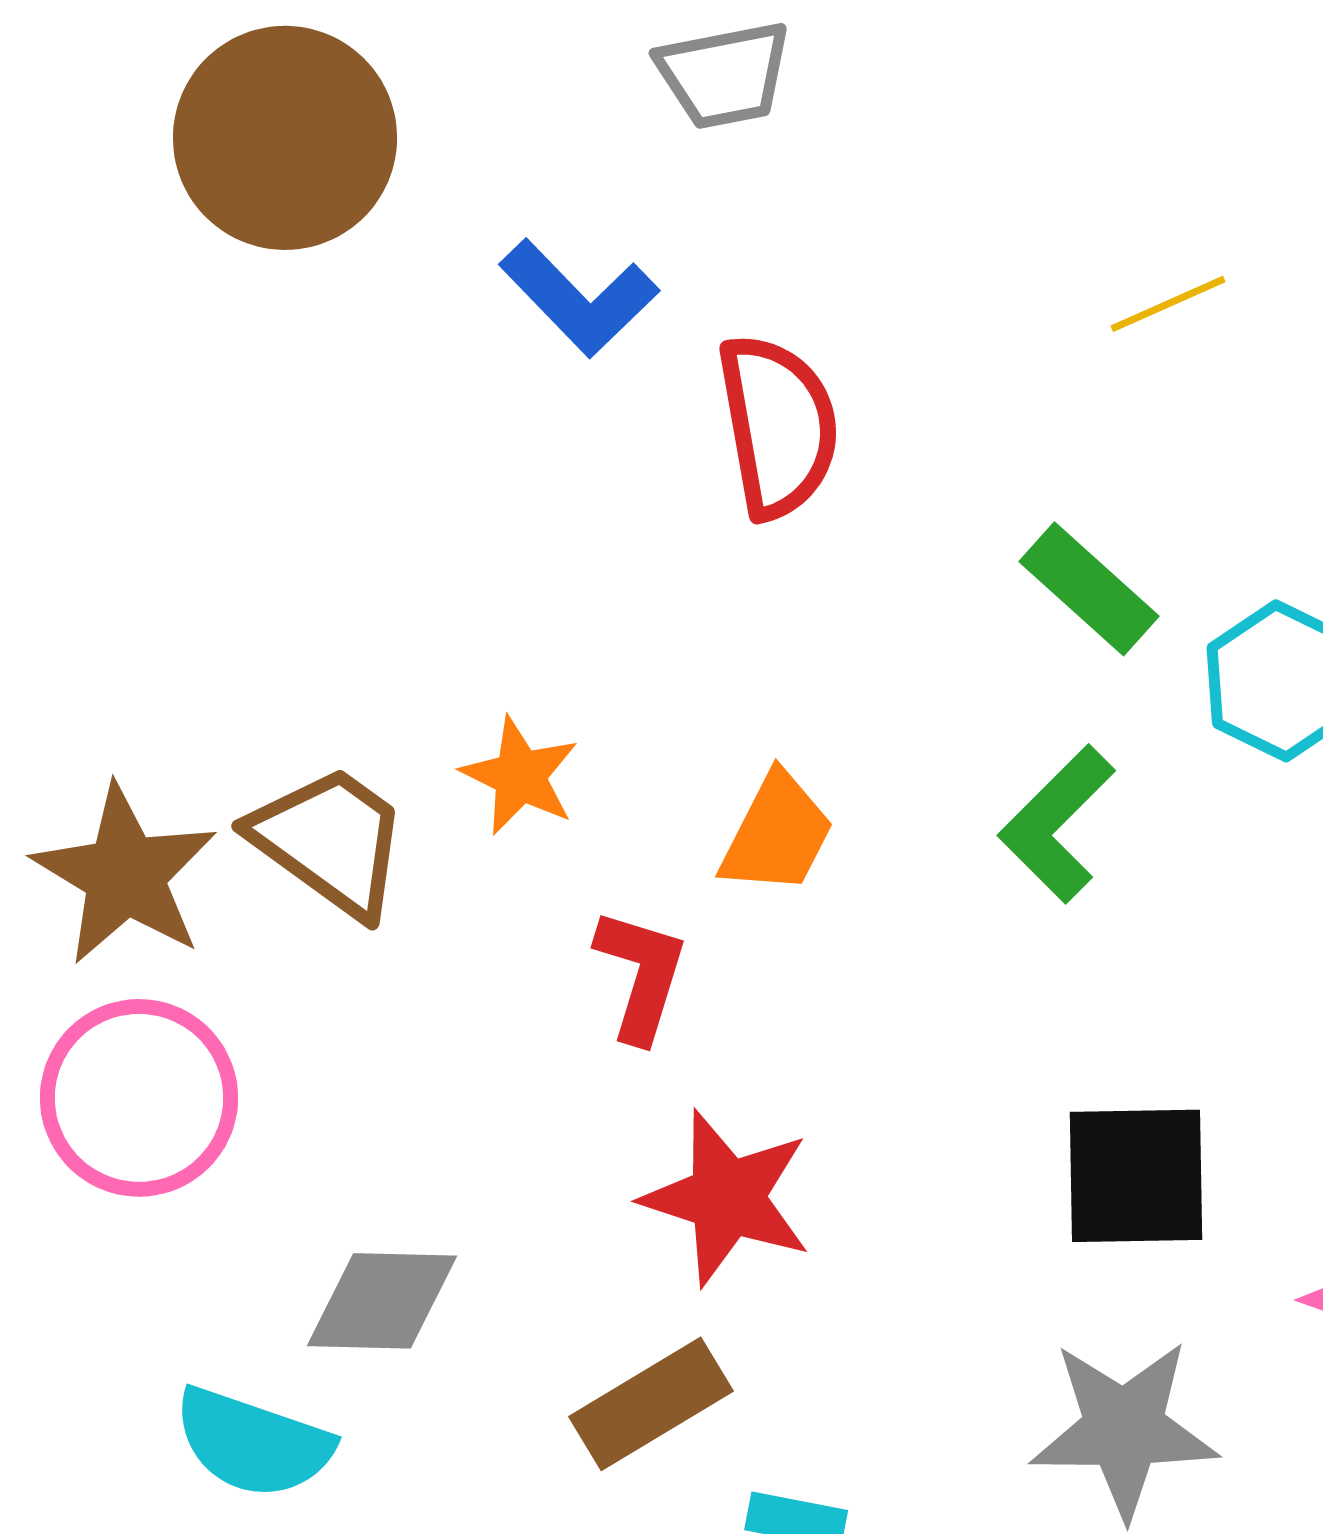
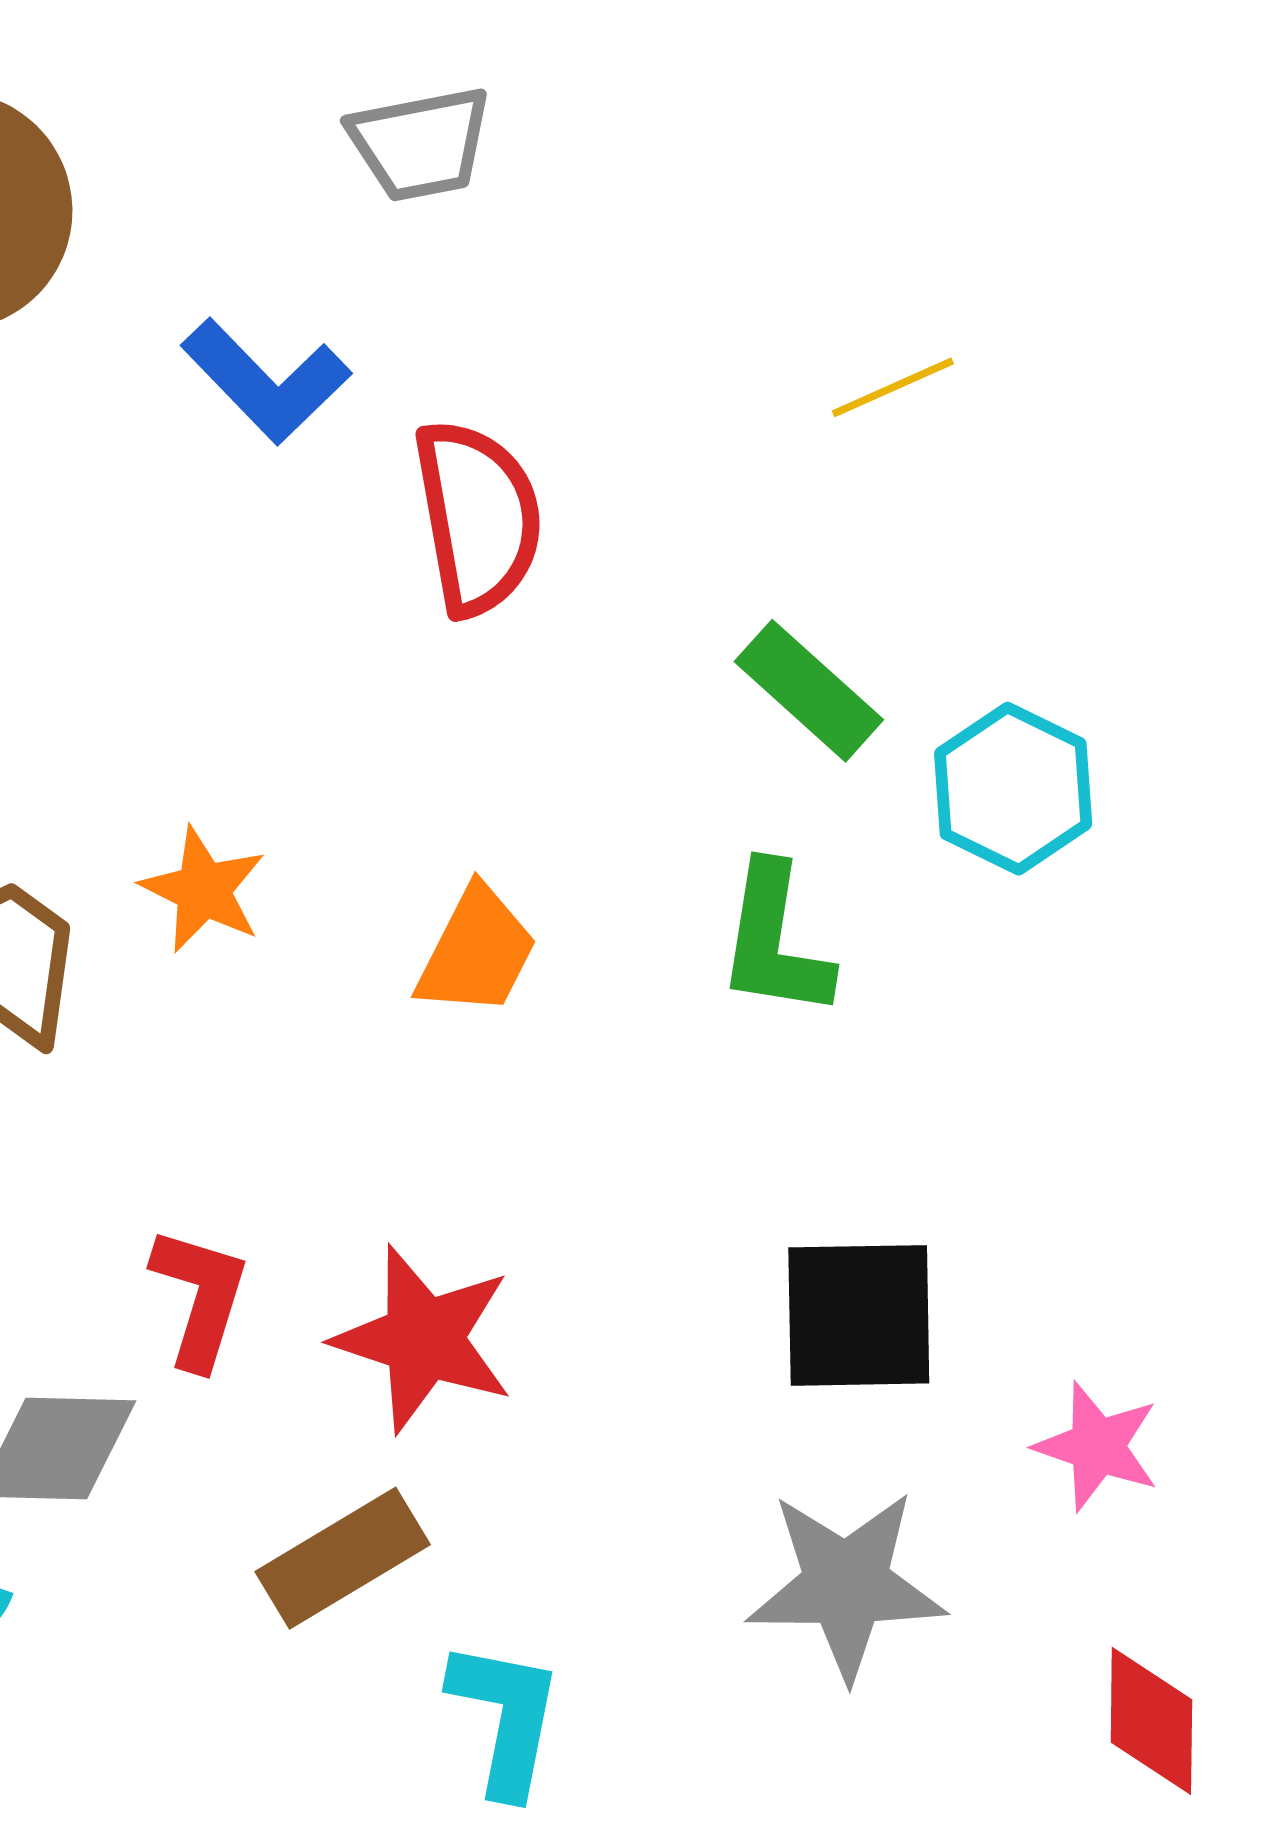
green L-shape: (1057, 824) -> (775, 941), turned -36
red L-shape: (641, 975) -> (200, 1297), moved

